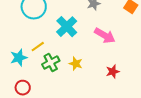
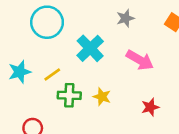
cyan star: (19, 58) -> (20, 72), moved
green cross: (51, 63) -> (69, 95), turned 30

